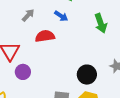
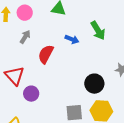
blue arrow: (61, 16) -> (72, 39), moved
red semicircle: (45, 36) -> (46, 54), turned -42

